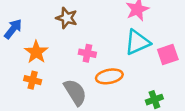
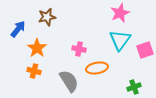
brown star: (67, 18) -> (47, 17), moved, turned -30
cyan triangle: (137, 42) -> (120, 40), turned -30

